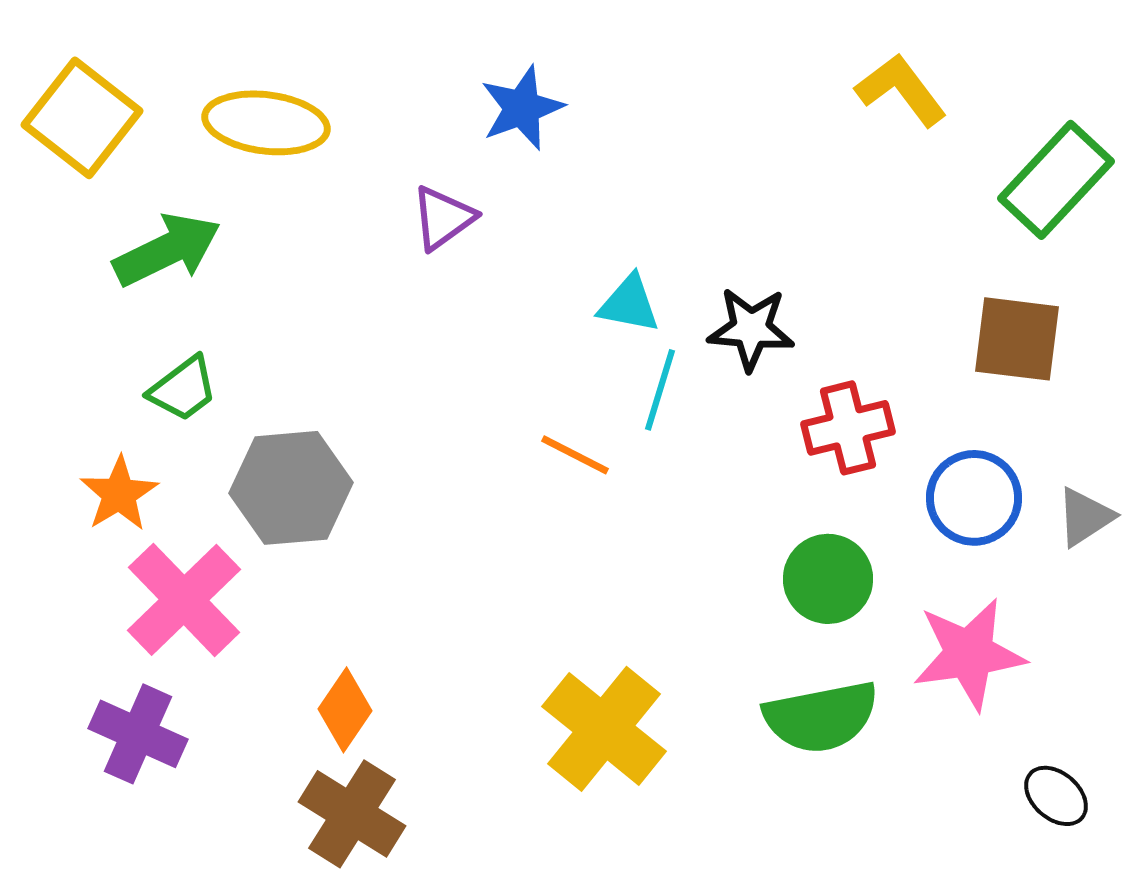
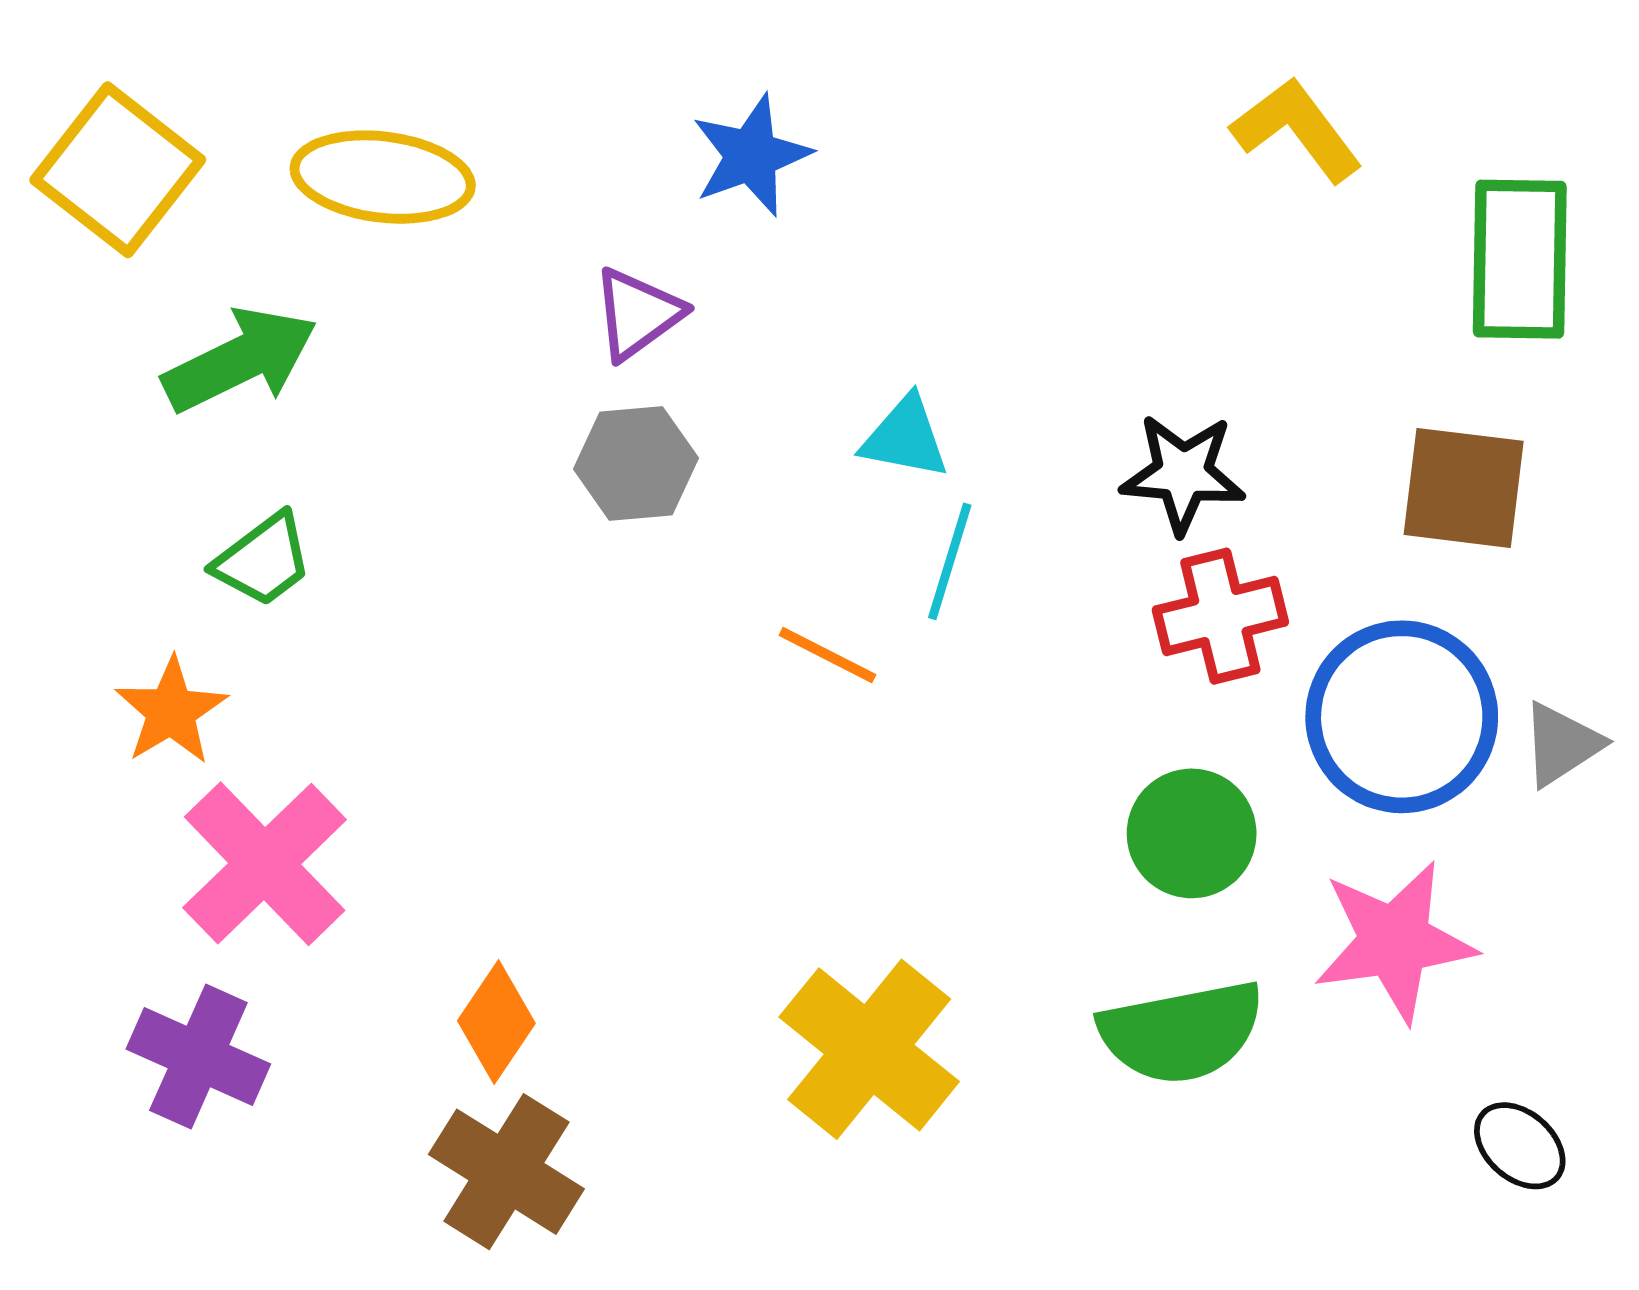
green rectangle: (1056, 180) -> (1520, 259), turned -42
black star: (751, 329) -> (1183, 474), moved
gray hexagon: (291, 488) -> (636, 463), moved, size x0.7
blue circle: (974, 498) -> (1402, 717), size x1.4

